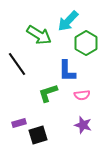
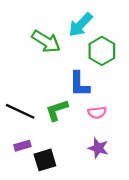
black line: (17, 64) -> (20, 111), moved, turned -30

